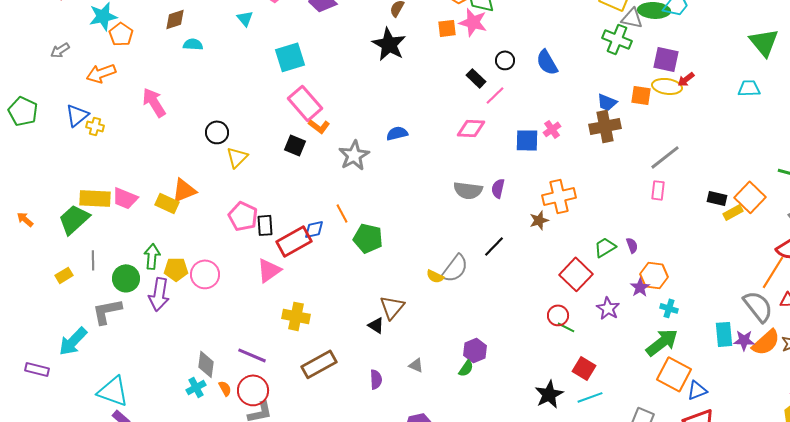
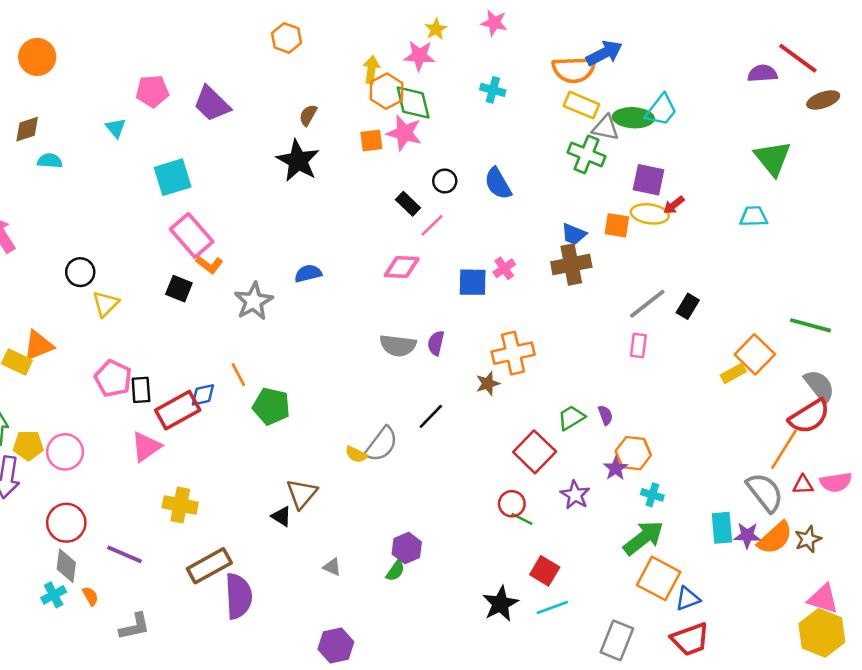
black rectangle: (717, 198) -> (688, 306), moved, turned -72
purple semicircle: (376, 379) -> (238, 596), moved, size x1.8
red circle: (253, 390) -> (66, 523), moved

